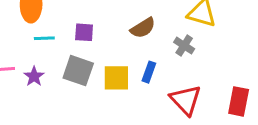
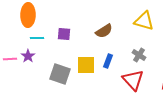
gray cross: (184, 46) -> (139, 55), moved
gray square: (78, 71) -> (60, 74), moved
purple star: (34, 76) -> (28, 56), moved

